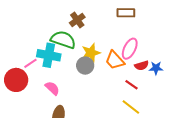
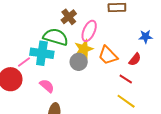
pink ellipse: (130, 49) -> (89, 31), moved
red semicircle: (142, 66) -> (135, 59), turned -32
blue star: (156, 68) -> (146, 37), moved

